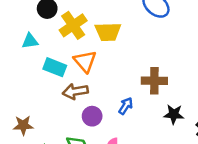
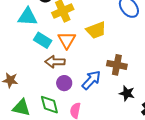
yellow trapezoid: (108, 32) -> (96, 30), moved, turned -30
cyan triangle: (30, 41) -> (28, 17), size x1.5
blue arrow: (126, 106) -> (91, 80), size x1.5

